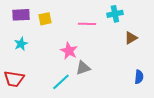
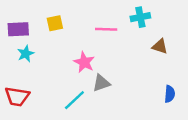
purple rectangle: (21, 15) -> (18, 29), moved
brown triangle: (131, 38) -> (160, 46), turned 48

